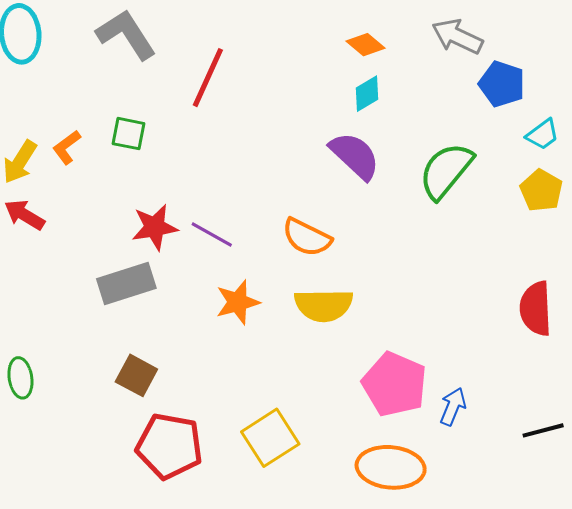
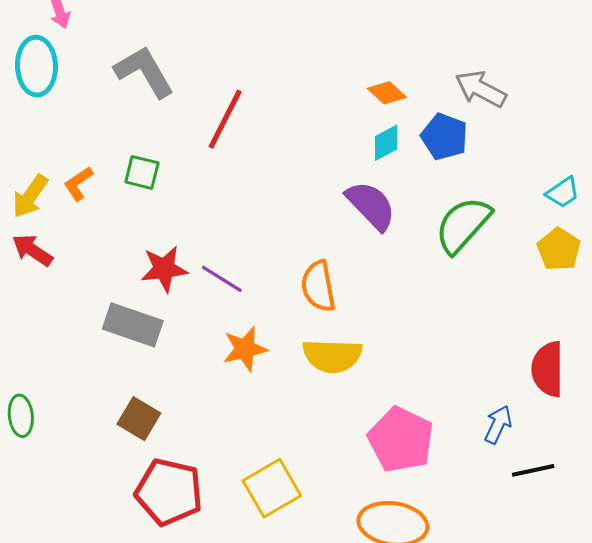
blue pentagon: (502, 84) -> (444, 137), moved
orange semicircle: (307, 237) -> (318, 286), turned 51
gray rectangle: (126, 284) -> (133, 325), turned 34
blue arrow: (453, 407) -> (498, 424), moved
black line: (543, 430) -> (533, 470), moved

